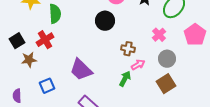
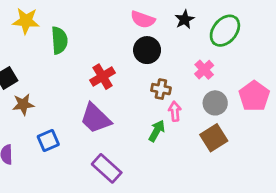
black circle: (105, 21) -> (147, 50), moved
pink pentagon: (195, 35) -> (254, 96), moved
red cross: (45, 40) -> (102, 77), moved
pink arrow: (138, 65) -> (175, 111), turned -64

